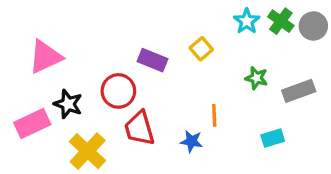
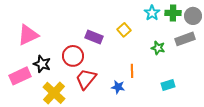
green cross: (281, 21) -> (173, 13), turned -35
gray rectangle: (299, 91) -> (185, 39), moved
red trapezoid: (140, 128) -> (86, 79), turned 55

